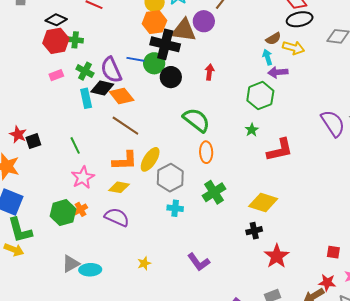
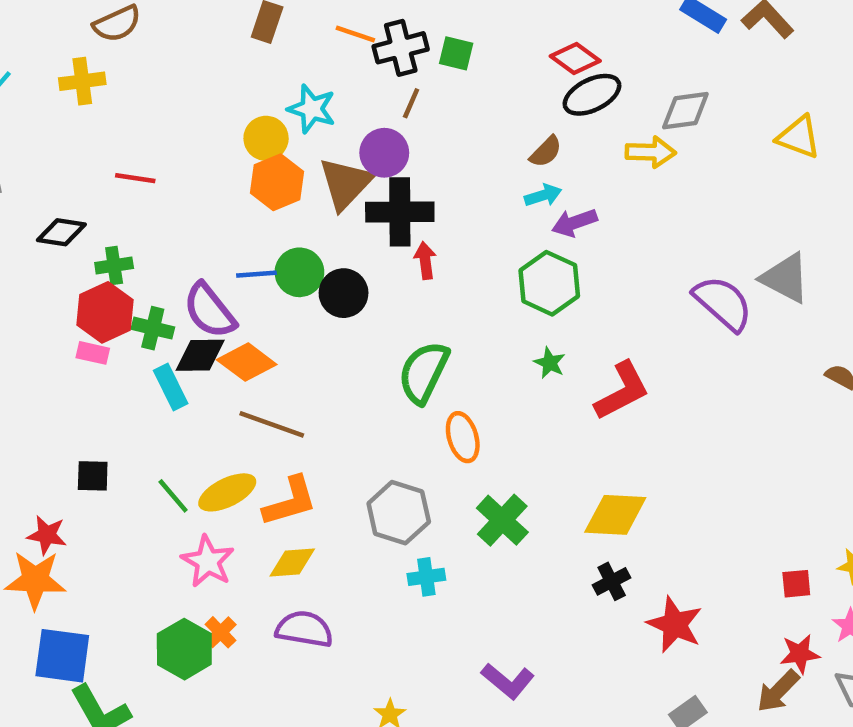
brown triangle: (184, 30) -> (346, 184), turned -40
red hexagon: (56, 41) -> (105, 312), moved
black cross: (165, 44) -> (400, 212), moved
yellow arrow: (294, 48) -> (651, 152), moved
cyan arrow: (267, 57) -> (543, 195), turned 105
pink rectangle: (56, 75) -> (93, 353), turned 48
green semicircle: (196, 120) -> (424, 372), turned -88
red star: (18, 134) -> (47, 535), moved
black square: (33, 141) -> (93, 476), moved, turned 35
yellow ellipse: (150, 159) -> (227, 492), moved, turned 45

